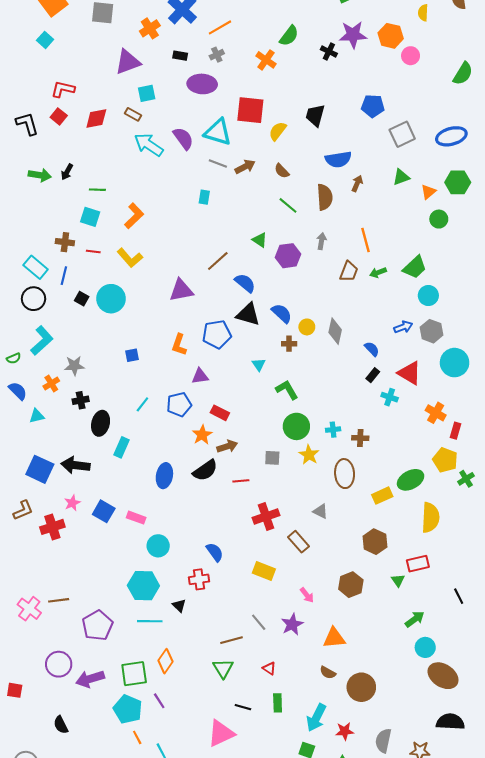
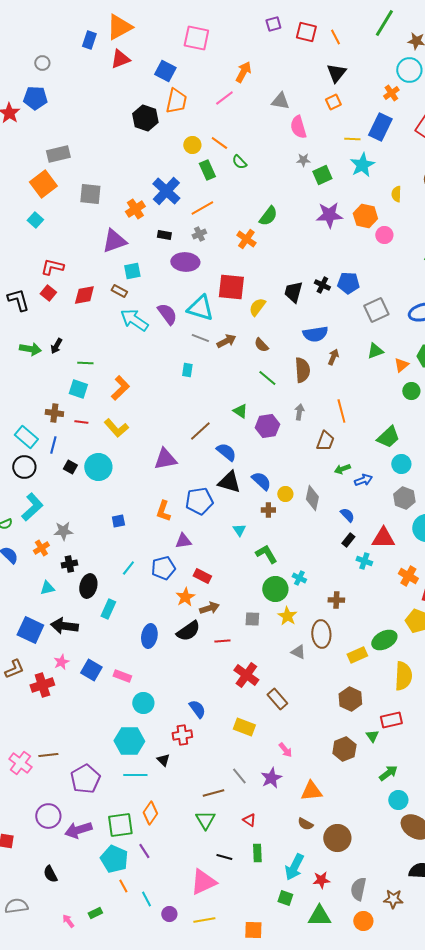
black cross: (329, 51) -> (322, 285), moved
green arrow: (378, 272) -> (342, 469), moved
blue arrow: (403, 327) -> (363, 480), moved
red triangle: (409, 373) -> (383, 538), turned -30
cyan triangle: (37, 416) -> (47, 588), moved
cyan cross: (333, 430) -> (299, 578), moved, turned 32
gray triangle: (320, 511) -> (298, 652), moved
red cross: (266, 517) -> (246, 675), turned -35
brown hexagon: (351, 585) -> (344, 749), moved

